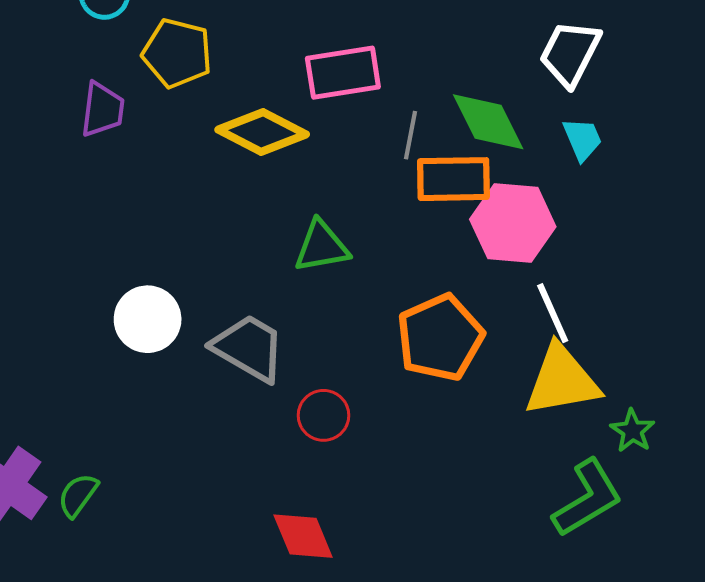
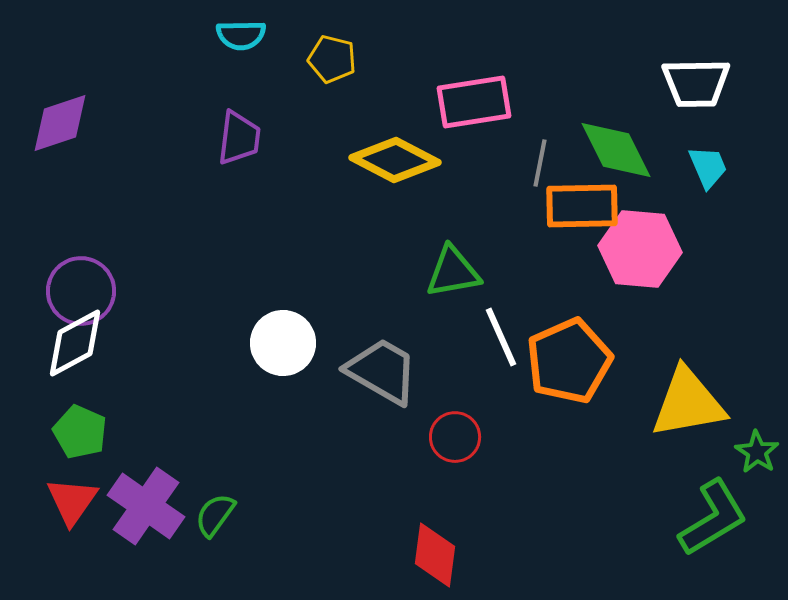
yellow pentagon: (177, 53) -> (332, 59), moved, size x0.7
white trapezoid: (570, 53) -> (696, 83), turned -118
white line: (553, 313) -> (501, 337), moved
red diamond: (303, 536) -> (435, 555), turned 30

